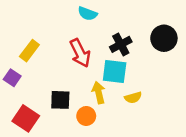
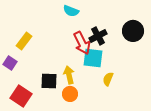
red arrow: (80, 53) -> (82, 43), moved
yellow arrow: (99, 93) -> (69, 75), moved
yellow semicircle: (133, 97) -> (108, 79), turned 128

